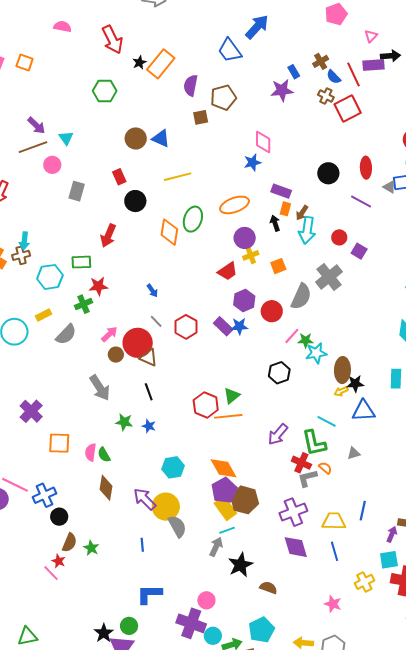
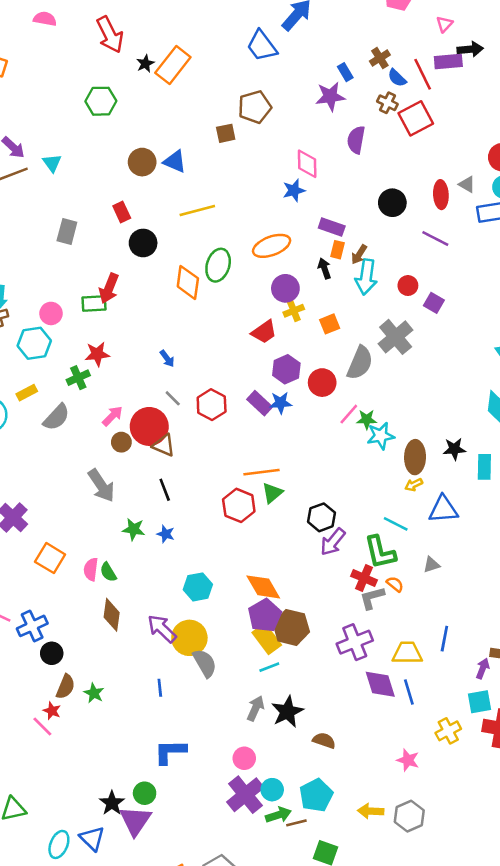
purple semicircle: (191, 85) -> (356, 140), moved
pink circle: (52, 165) -> (51, 313), moved
gray triangle: (389, 187) -> (467, 184), moved
green rectangle: (81, 262) -> (94, 303), moved
black hexagon: (279, 373) -> (322, 517), moved
black star: (355, 384) -> (454, 449), moved
orange line: (228, 416) -> (262, 472), moved
orange square: (59, 443) -> (50, 558), turned 30
gray arrow: (216, 547) -> (256, 708), moved
purple diamond: (296, 547) -> (380, 684), moved
purple cross: (191, 623) -> (245, 795), moved, turned 32
cyan circle: (213, 636) -> (272, 790), moved

